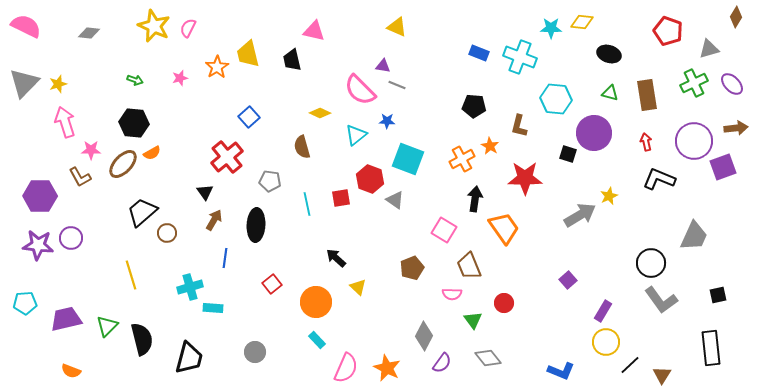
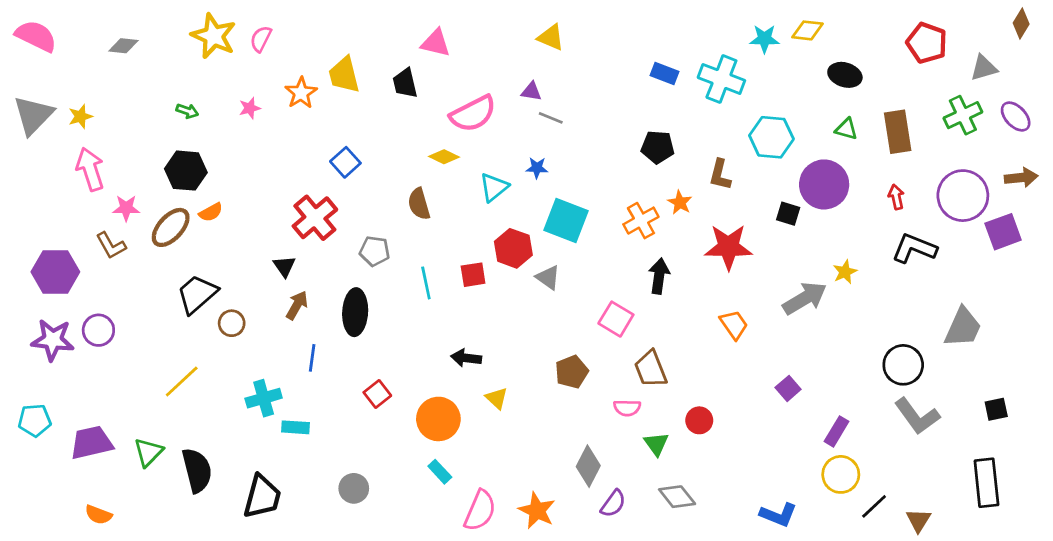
pink semicircle: (360, 90) -> (473, 114), moved, turned -72
orange trapezoid: (504, 228) -> (734, 325), moved, size x0.7
black arrow: (336, 258) -> (466, 358), turned -35
yellow line: (131, 275) -> (182, 382), turned 64

